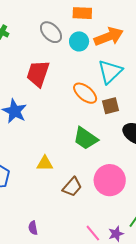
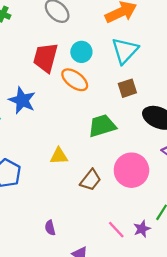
cyan circle: (79, 41) -> (81, 52), moved
orange ellipse: (85, 93) -> (75, 80), moved
green trapezoid: (86, 138) -> (102, 126), turned 132

